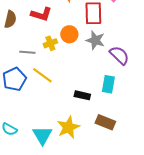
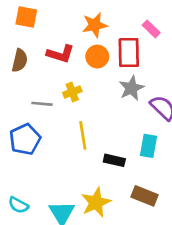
orange circle: (69, 34) -> (97, 57), moved
gray star: (95, 40) -> (131, 88), turned 30
yellow line: (42, 75) -> (83, 135), moved, turned 45

